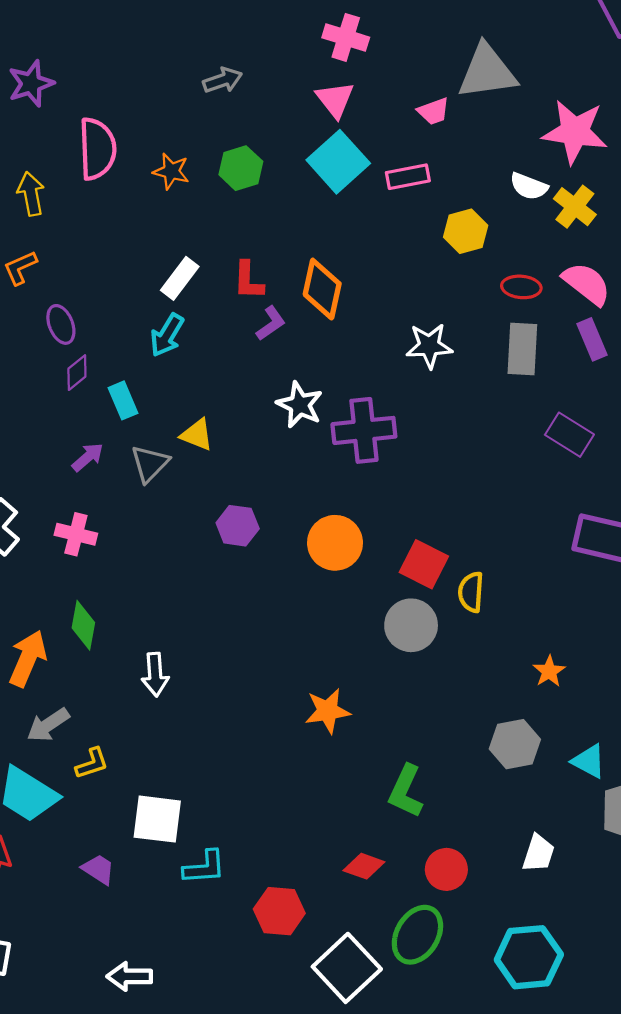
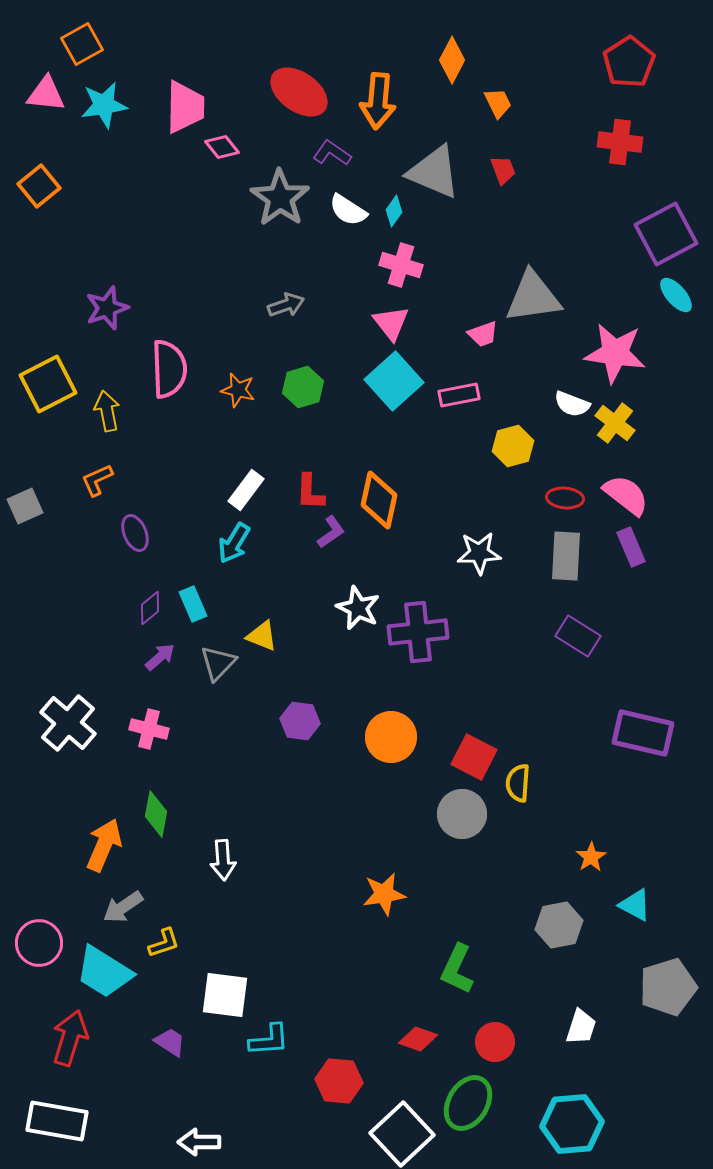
purple diamond: (77, 373) -> (150, 608), moved
purple rectangle: (569, 435) -> (578, 636), moved
cyan triangle: (589, 761) -> (635, 905), moved

